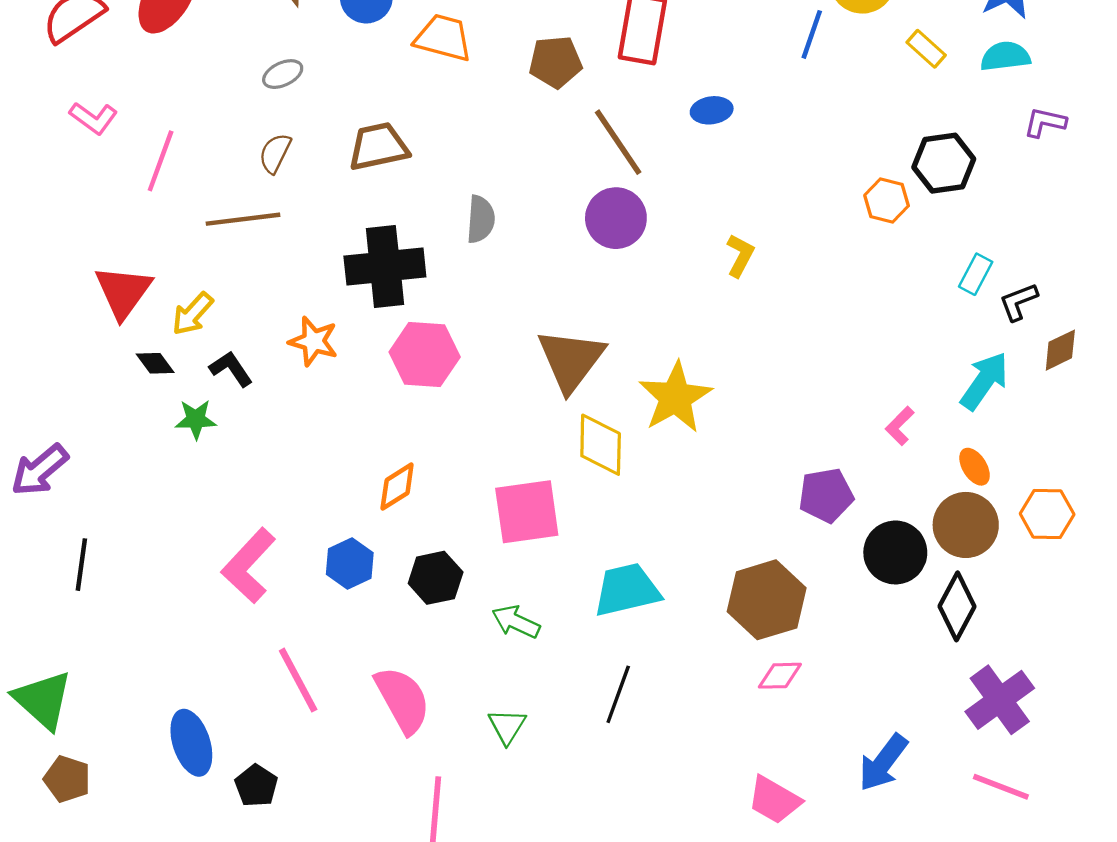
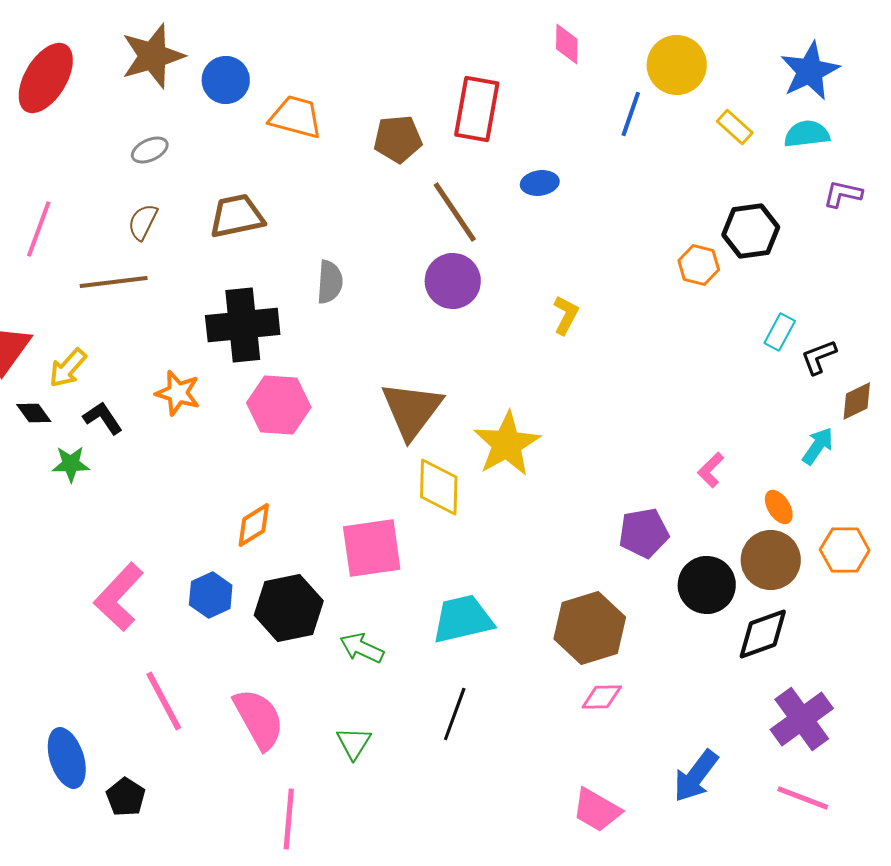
cyan arrow: (984, 381) -> (818, 446), moved, size x0.7
black hexagon: (436, 578) -> (289, 608), size x1.4
black diamond: (957, 606) -> (763, 634), turned 42

